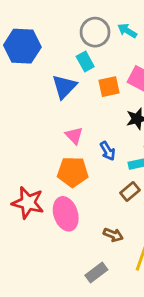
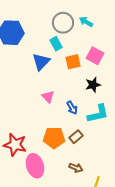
orange pentagon: (73, 172) -> (54, 138), moved
brown rectangle: (130, 191) -> (76, 137), moved
pink ellipse: (66, 214) -> (35, 166), moved

